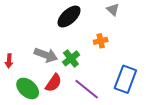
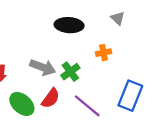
black ellipse: (69, 17) -> (69, 25), turned 45

